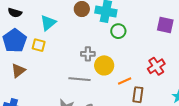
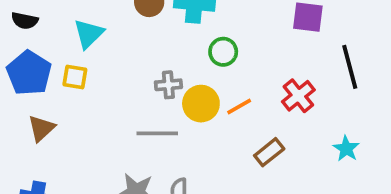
green circle: (118, 31) -> (223, 52), moved
orange line: (125, 81) -> (239, 107), moved
brown rectangle: (138, 95) -> (269, 152), turned 49

